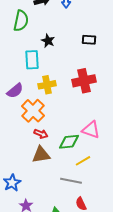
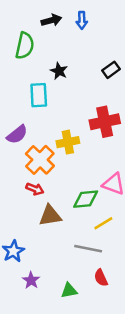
black rectangle: (89, 40) -> (111, 70), turned -40
yellow cross: (47, 85) -> (68, 142), moved
red arrow: (41, 134) -> (35, 189), moved

